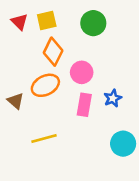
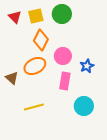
green circle: (93, 23) -> (62, 14), moved
blue star: (113, 98) -> (87, 66), moved
cyan circle: (123, 144) -> (84, 106), moved

